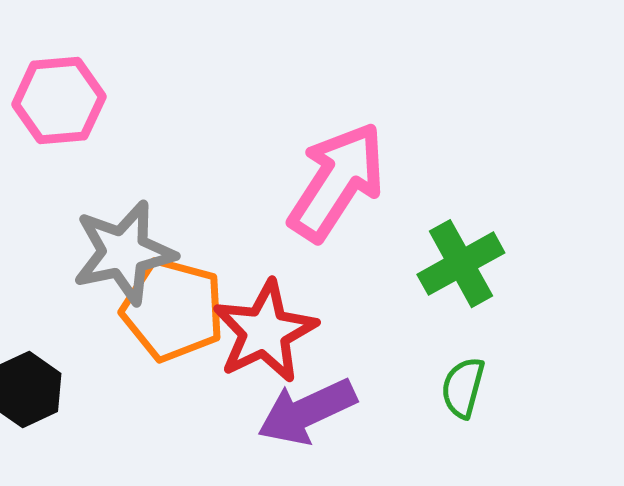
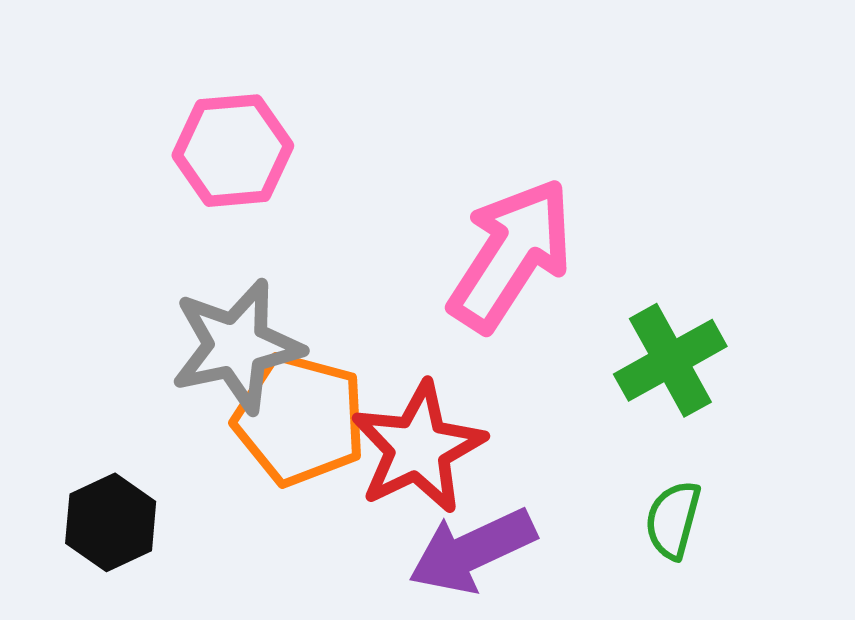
pink hexagon: (59, 101) -> (233, 151), moved

